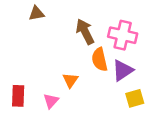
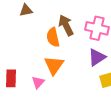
orange semicircle: (100, 59) -> (53, 37), moved
orange triangle: (70, 80) -> (54, 65), size x1.5

